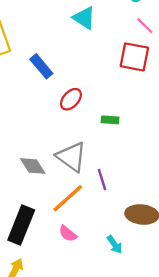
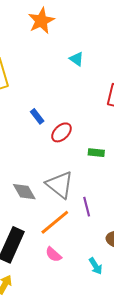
cyan triangle: (84, 18) -> (77, 59), size x0.7
blue rectangle: (41, 66) -> (37, 116), moved, size x0.7

